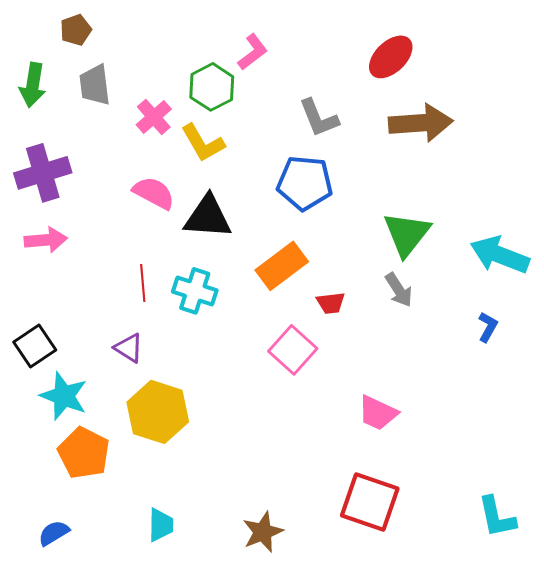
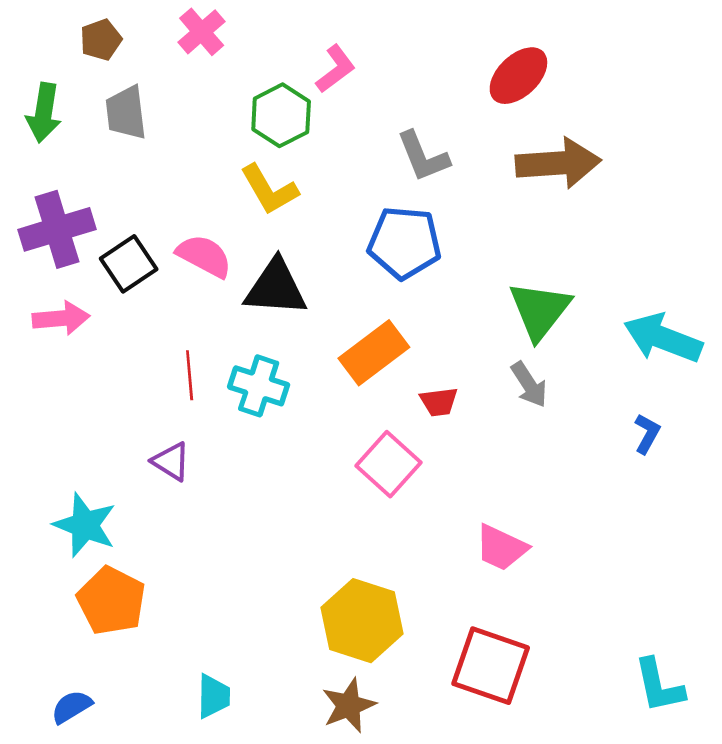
pink cross: (154, 117) -> (202, 32), moved
black square: (35, 346) -> (129, 264), moved
yellow hexagon: (158, 412) -> (362, 621), moved

